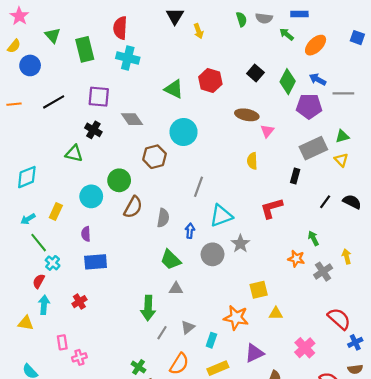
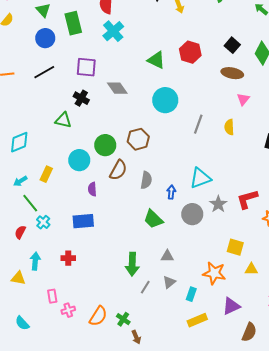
cyan cross: (128, 58) -> (113, 31), turned 35
blue circle: (30, 65) -> (45, 38), moved
brown ellipse: (247, 115) -> (232, 73), moved
brown hexagon: (155, 157) -> (138, 139), moved
gray line: (199, 187) -> (198, 124), moved
red L-shape: (272, 208) -> (247, 199), moved
purple semicircle: (86, 234) -> (92, 189), moved
red semicircle: (39, 281) -> (20, 232), moved
gray triangle: (176, 289) -> (167, 256), moved
yellow square: (259, 290) -> (235, 247), turned 30
red cross: (79, 302) -> (68, 258), turned 32
orange semicircle: (179, 364) -> (98, 316), moved

